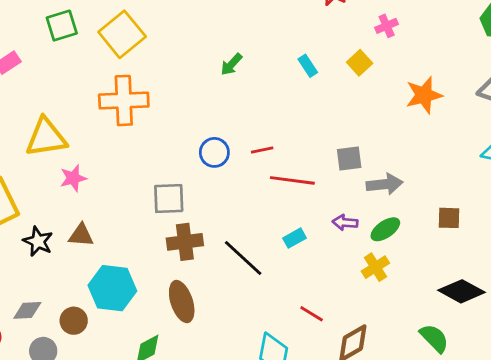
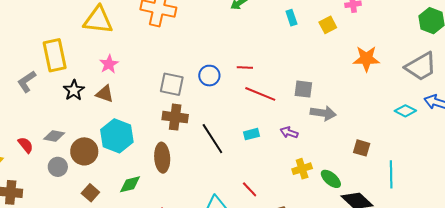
blue circle: (214, 152) -> (209, 76), moved
pink star: (73, 178) -> (109, 64), moved, turned -30
green ellipse: (385, 229) -> (331, 179), moved, turned 60
brown circle: (74, 321) -> (84, 151), size x1.4

